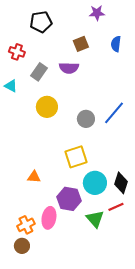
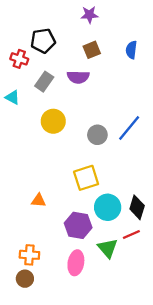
purple star: (97, 13) -> (89, 15), moved
black pentagon: (41, 22) -> (43, 41), moved
pink ellipse: (49, 218) -> (76, 263), moved
orange cross: (26, 225) -> (29, 255), turned 30

